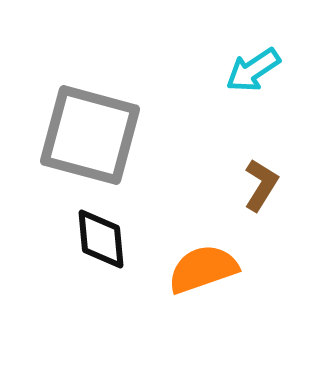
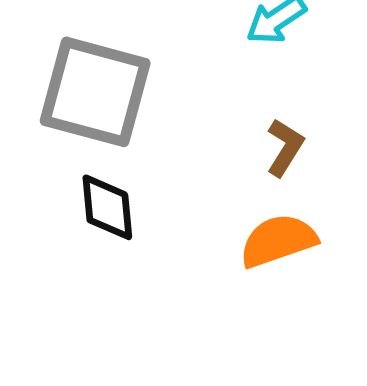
orange semicircle: (203, 269) -> (278, 241), moved

